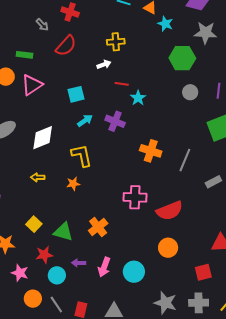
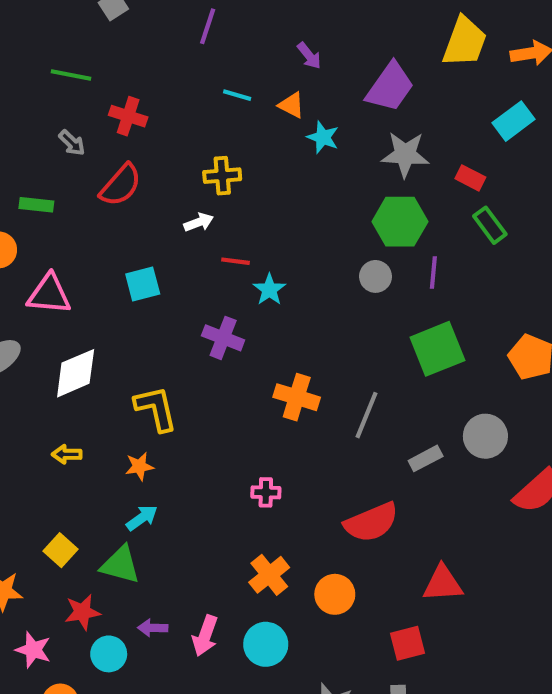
green hexagon: (182, 58) -> (400, 222), moved
pink triangle: (32, 85) -> (49, 294), moved, turned 40
cyan arrow: (85, 121) -> (142, 518), moved
pink cross: (135, 197) -> (266, 492), size x0.6
red semicircle: (170, 211) -> (371, 522), moved
orange cross: (98, 227) -> (269, 575), moved

